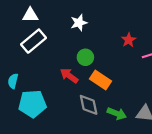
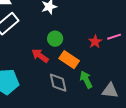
red star: (129, 40) -> (95, 42), moved
green arrow: (117, 113) -> (86, 80), moved, turned -138

